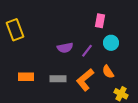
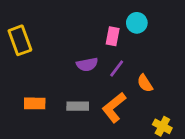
pink rectangle: (100, 21) -> (113, 36), moved
cyan circle: (111, 43) -> (137, 23), moved
orange semicircle: (108, 72) -> (145, 83), moved

